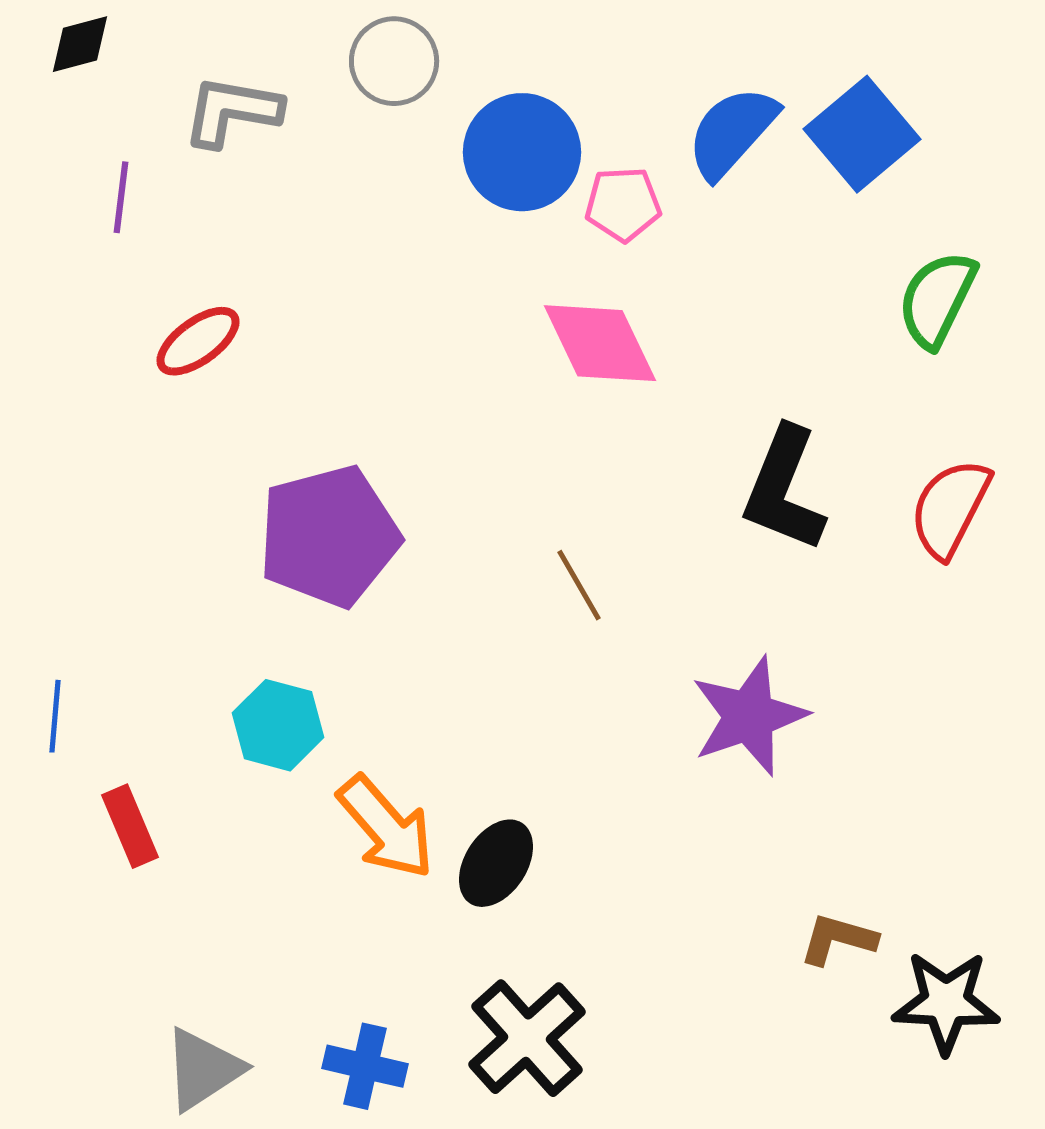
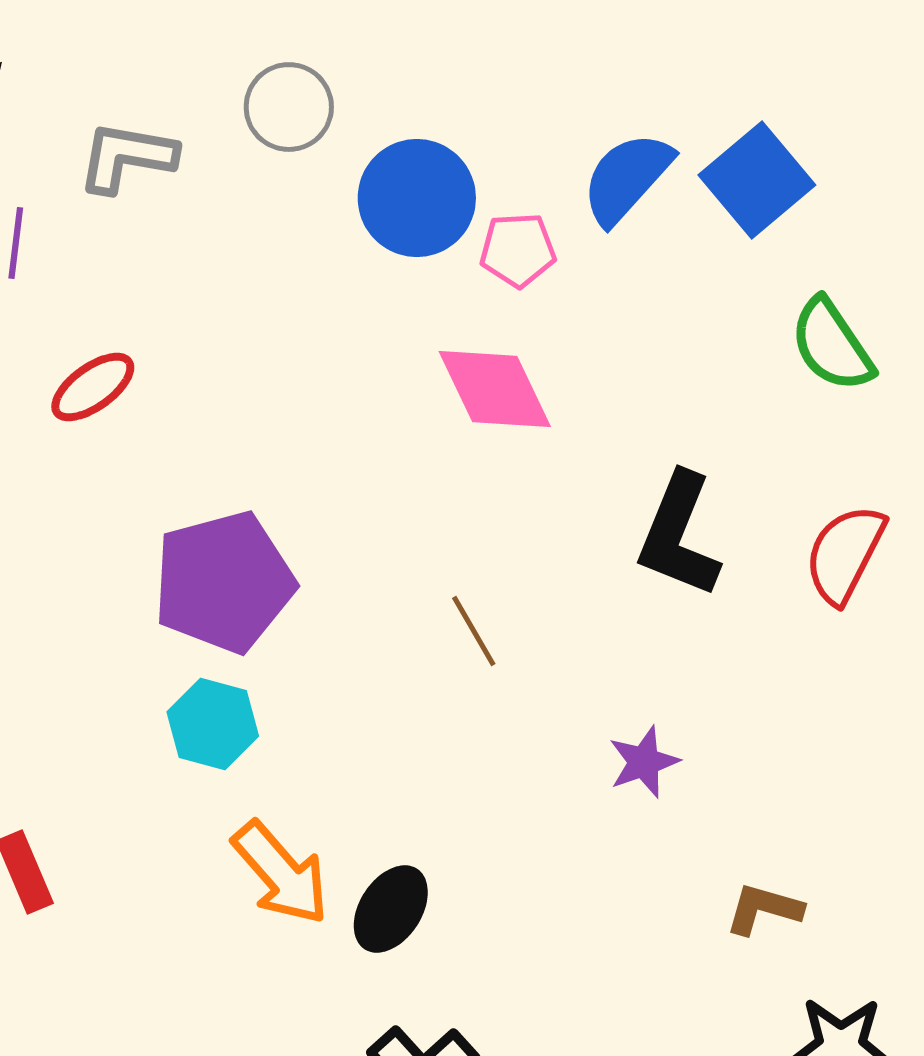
green semicircle: (937, 299) -> (832, 345), turned -60
purple star: (749, 716) -> (644, 762), size x0.6
cyan hexagon: (278, 725) -> (213, 724), moved
brown L-shape: (838, 939) -> (764, 909), moved

